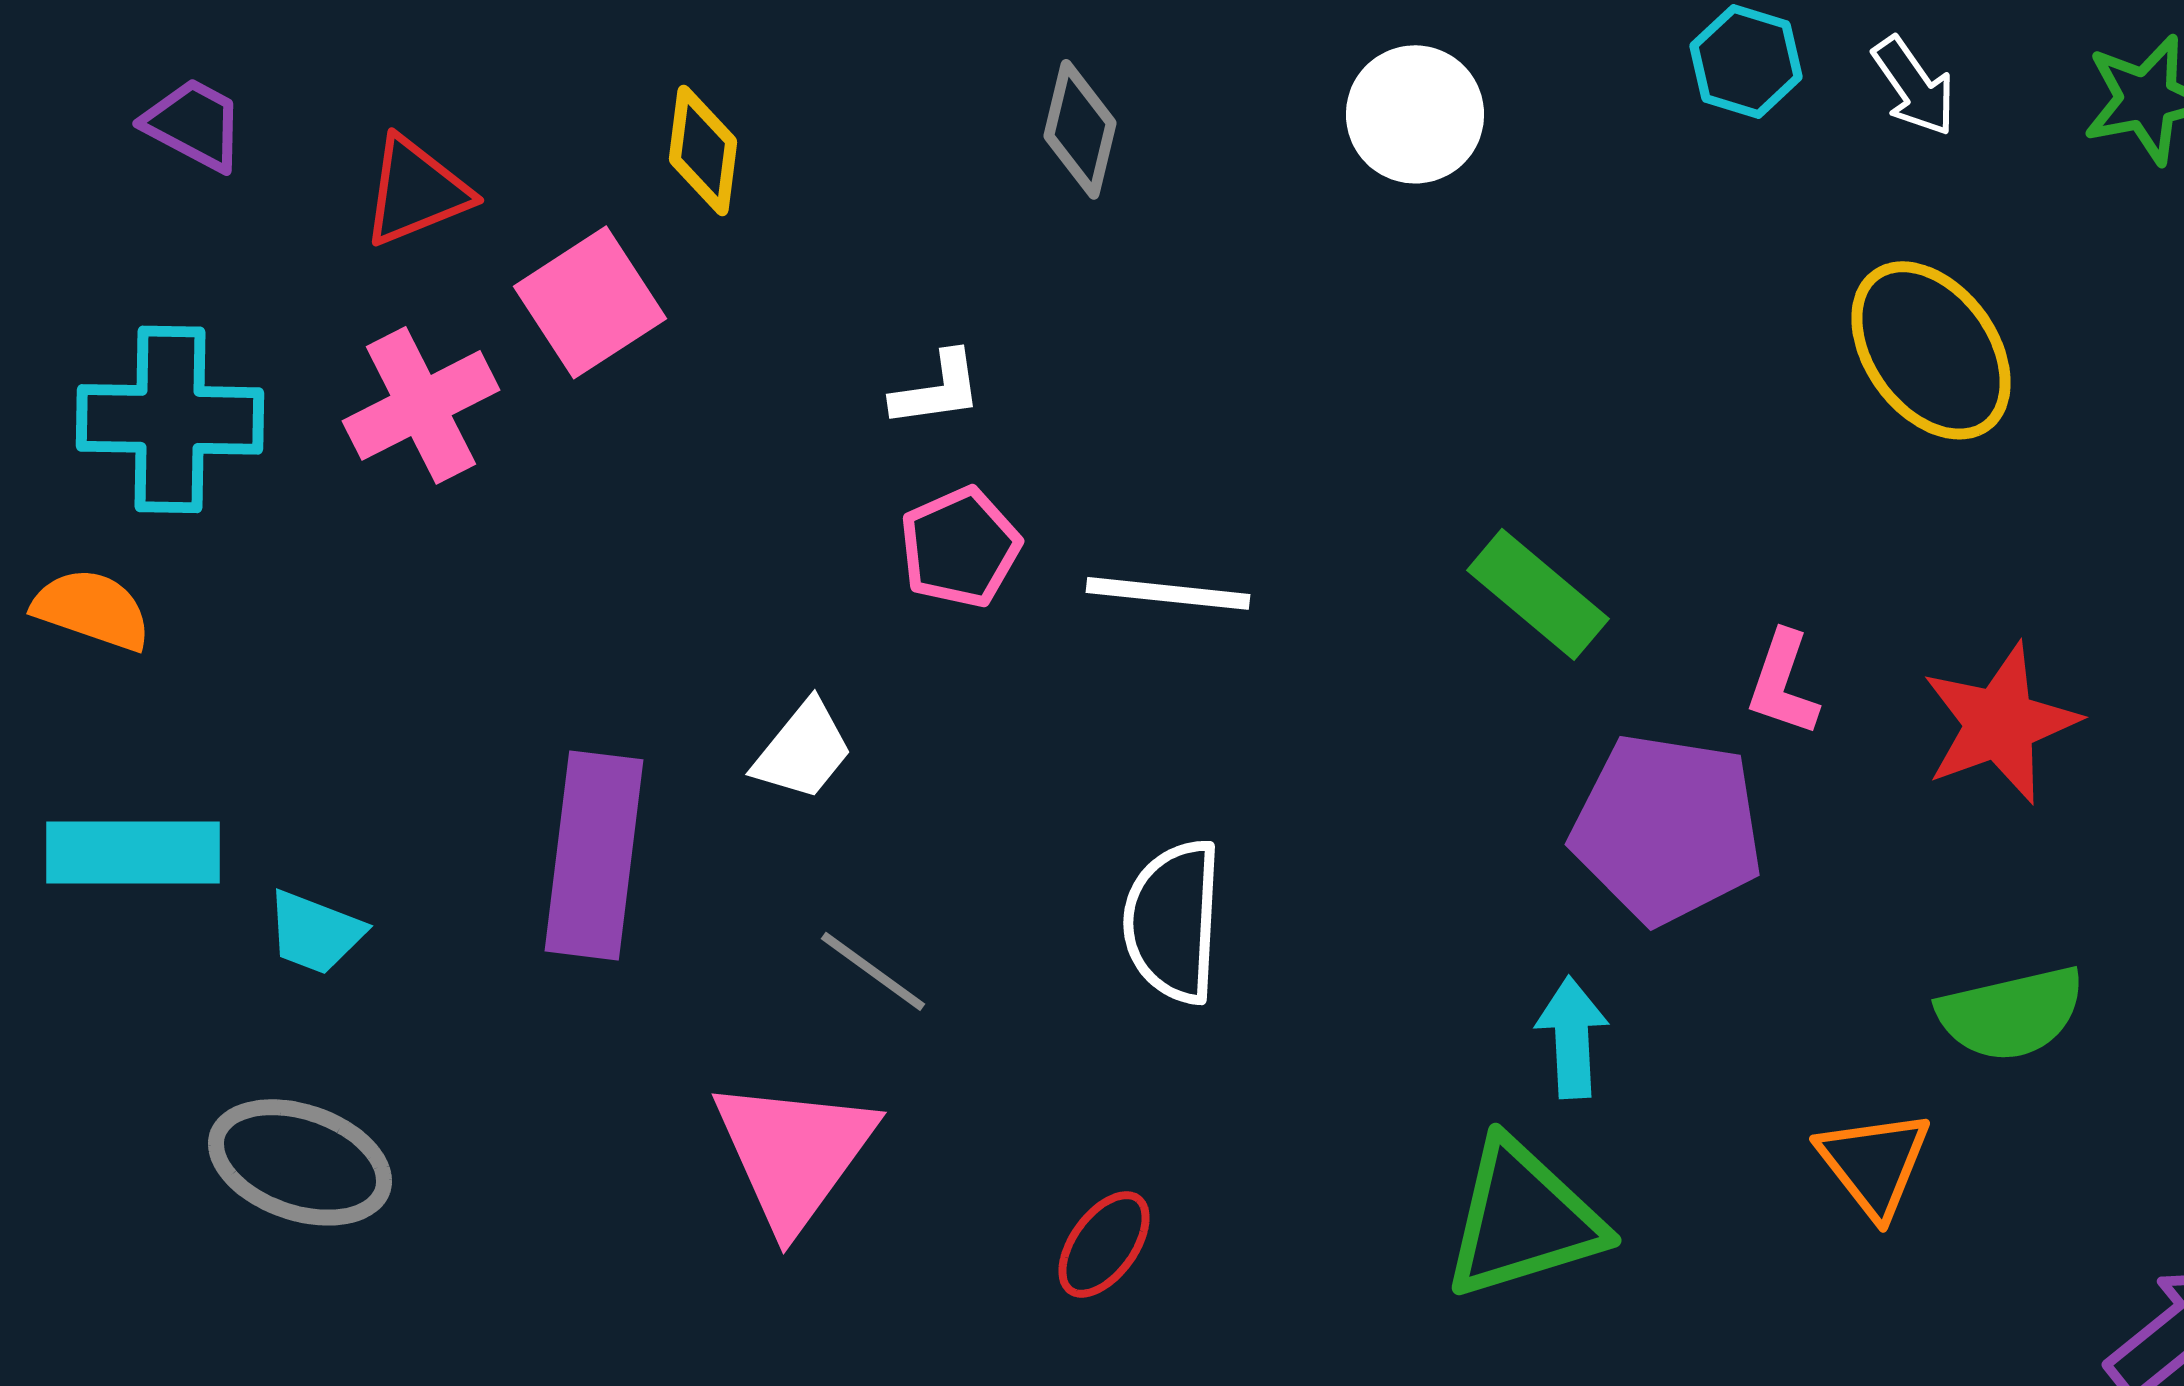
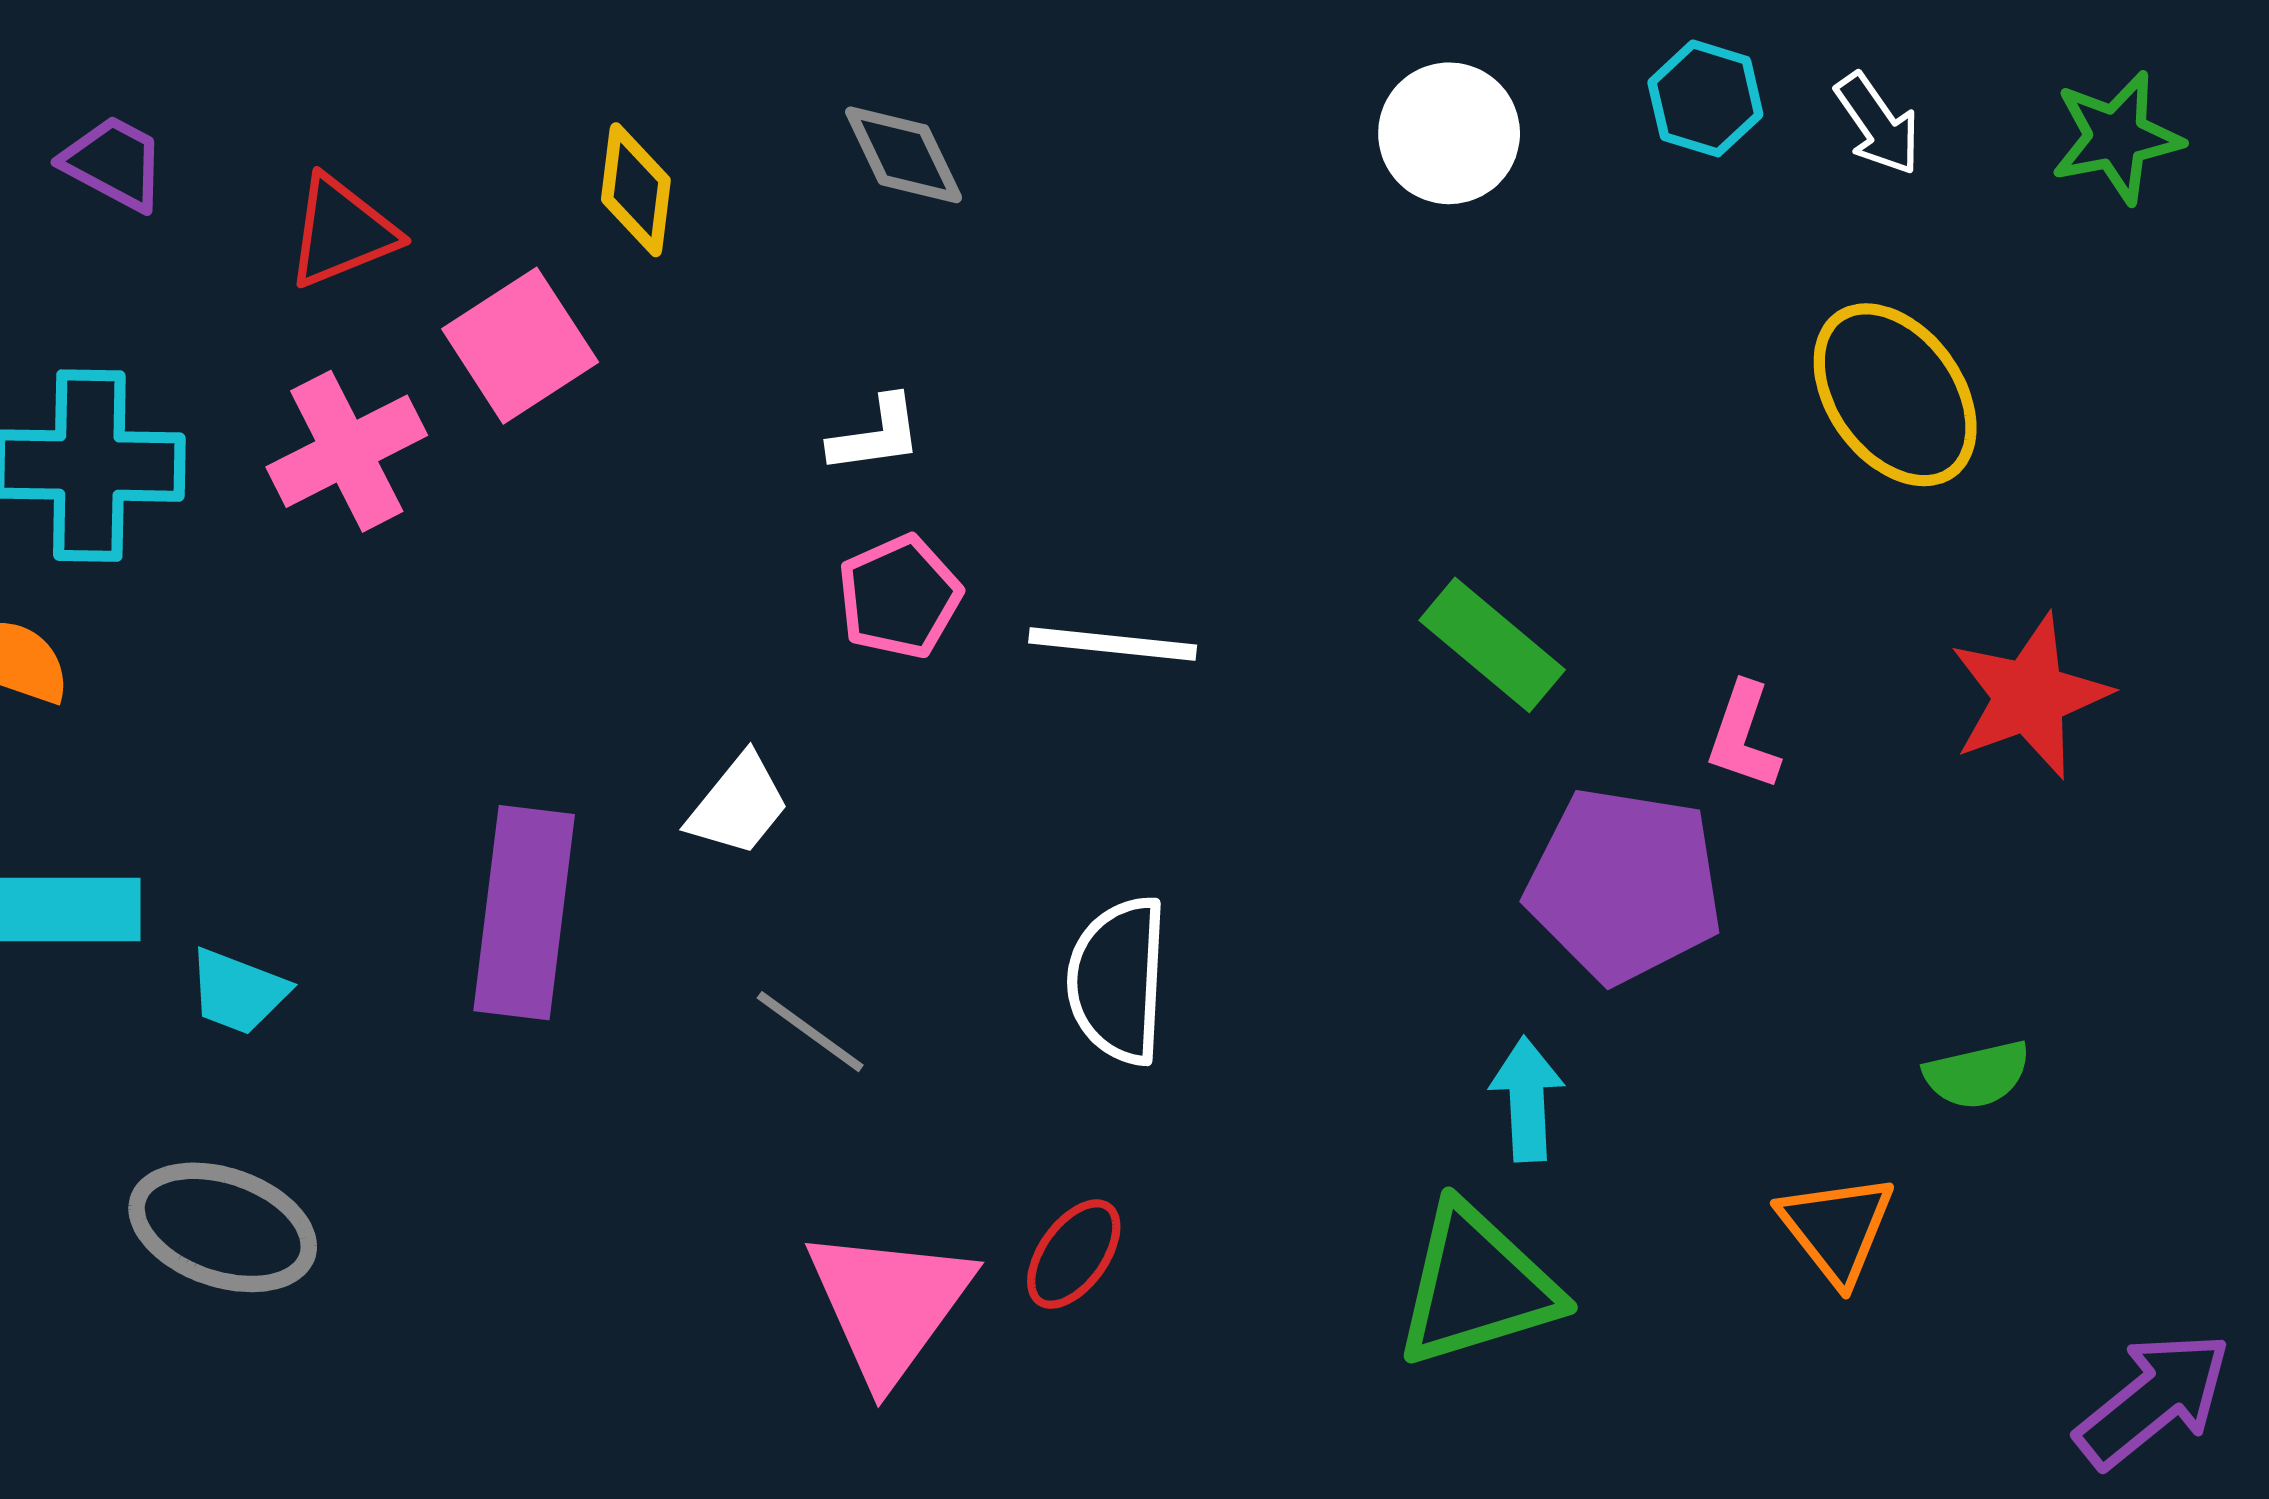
white circle: (1415, 114) -> (1449, 133), moved
gray diamond: (1080, 129) -> (904, 155), moved, turned -39
red star: (2000, 723) -> (2029, 696), moved
green semicircle: (2011, 1013) -> (1977, 1075), size x0.7
pink triangle: (794, 1153) -> (889, 1304), moved
red ellipse: (1104, 1244) -> (1074, 1254), moved

